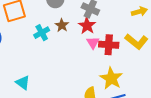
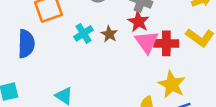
brown star: (62, 25) -> (109, 34), moved
pink triangle: (93, 43) -> (147, 42), size x1.5

